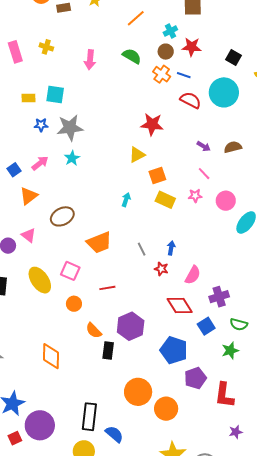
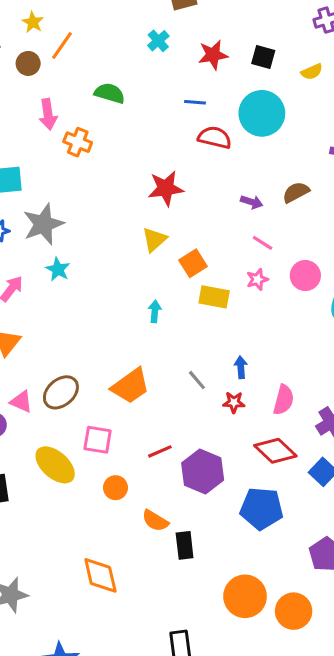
orange line: (136, 18) -> (62, 46), moved
red star: (192, 47) -> (213, 55), moved
brown circle: (166, 52) -> (28, 63), moved
orange cross: (162, 74) -> (78, 142), moved
brown ellipse: (62, 216) -> (61, 392), moved
purple hexagon: (131, 326) -> (203, 472), moved
blue pentagon: (174, 350) -> (262, 509), moved

